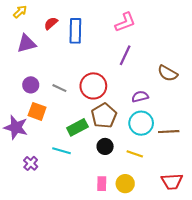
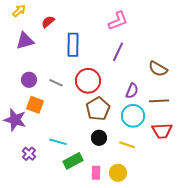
blue rectangle: (75, 31) -> (73, 45), moved
purple semicircle: (140, 97) -> (132, 91), turned 126
green rectangle: (77, 127) -> (73, 161), moved
brown line: (169, 132) -> (159, 101), moved
red trapezoid: (172, 181) -> (162, 131), moved

